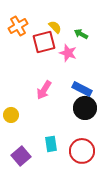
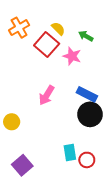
red square: (44, 42) -> (47, 44), turned -35
cyan rectangle: (51, 144) -> (70, 152), moved
red circle: (82, 151) -> (87, 160), size x0.6

